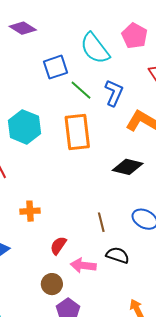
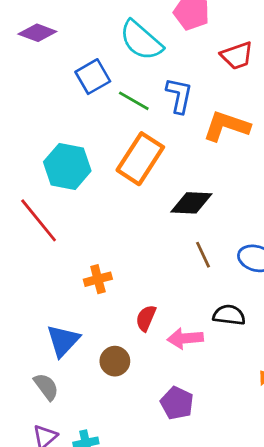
orange rectangle: (77, 132) -> (140, 159), turned 51
black diamond: (128, 167) -> (191, 203), moved
brown line: (101, 222) -> (203, 255), moved
brown circle: (52, 284) -> (115, 361), moved

